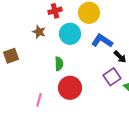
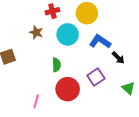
purple square: (112, 77) -> (96, 77), moved

